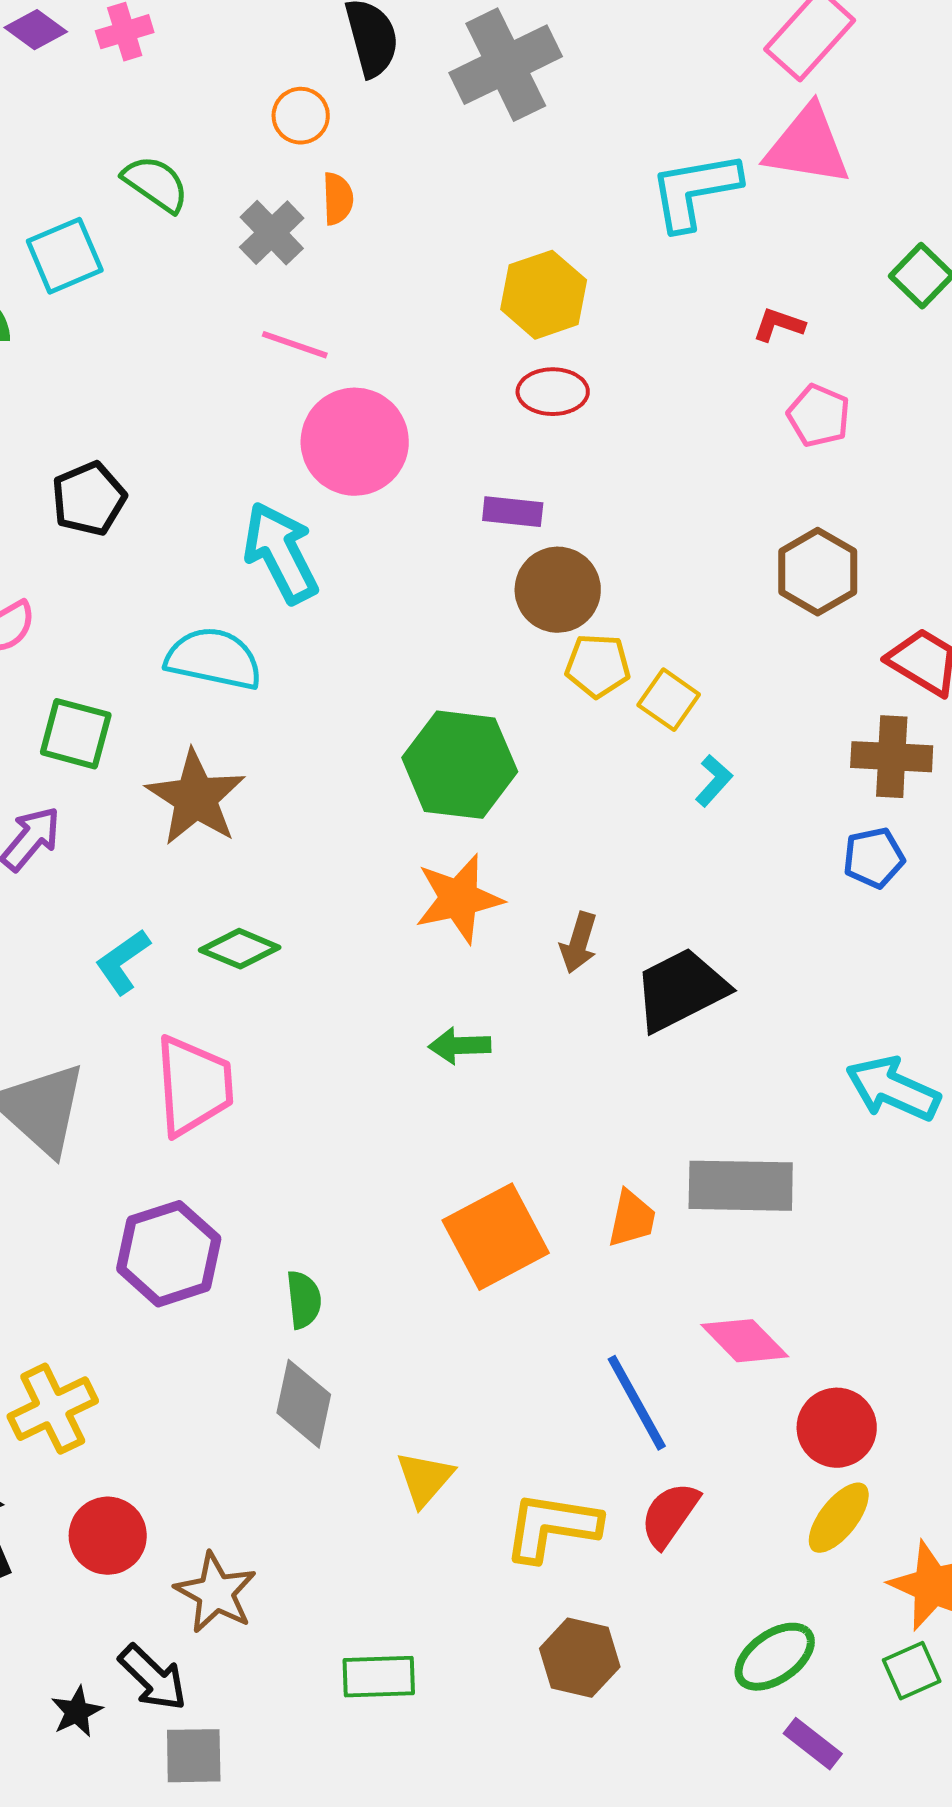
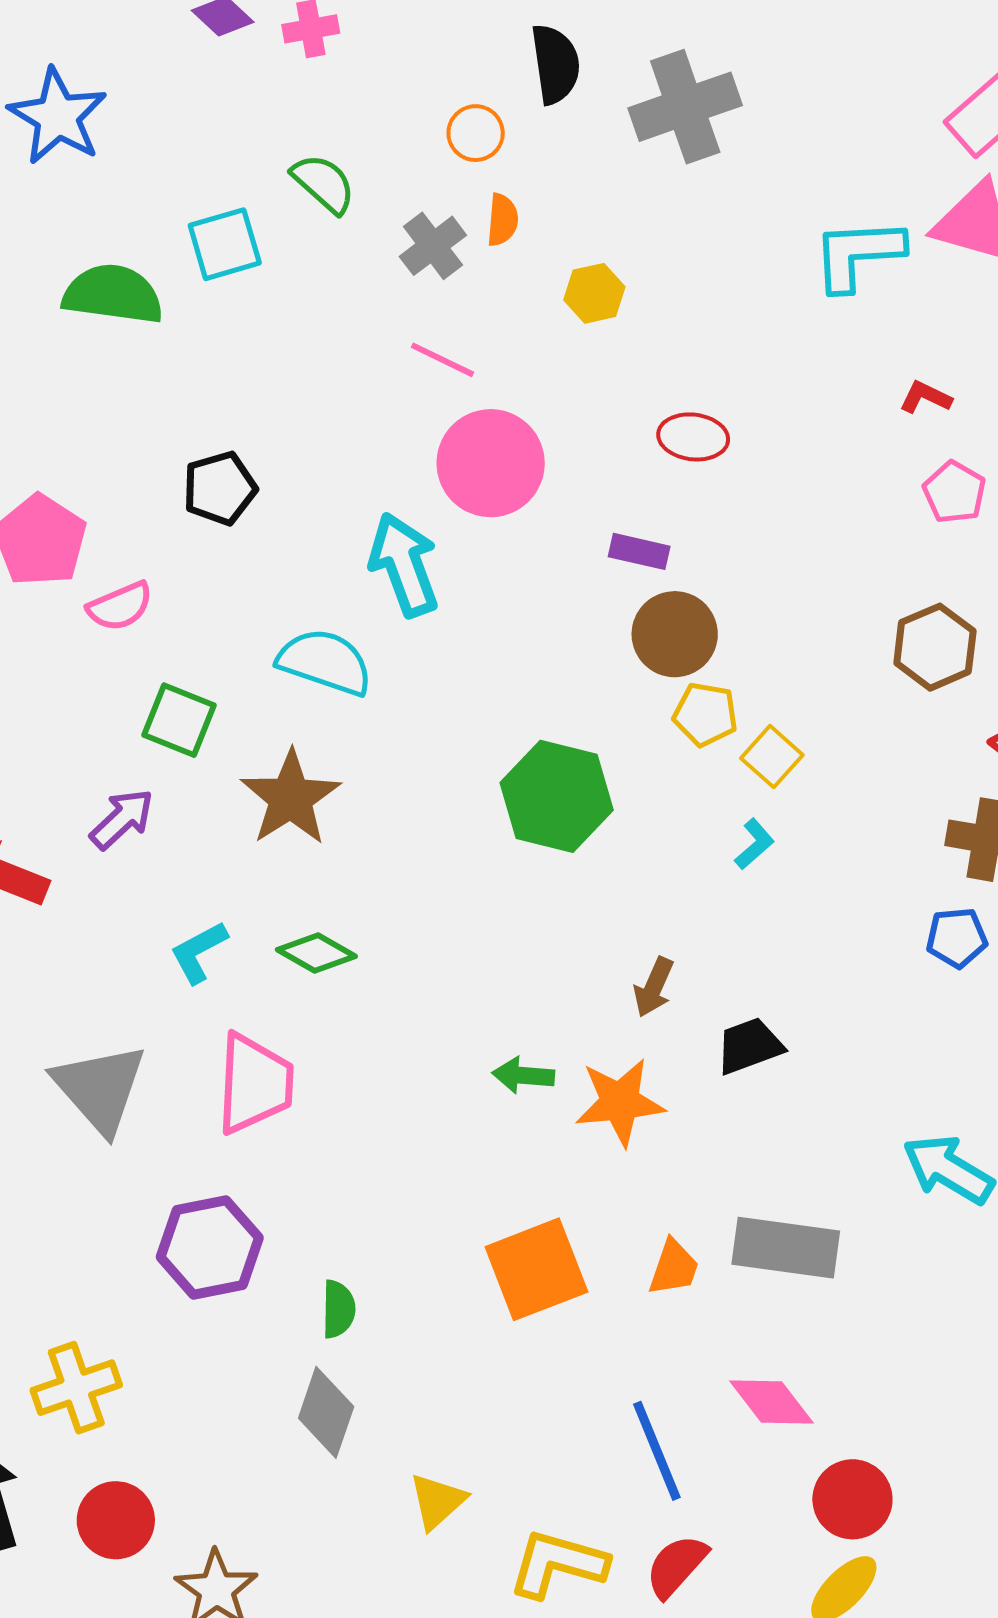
yellow hexagon: (544, 295) -> (594, 293), moved, size x0.7
cyan L-shape: (714, 781) -> (754, 844), moved
orange star: (459, 899) -> (620, 1102), moved
black trapezoid: (681, 990) -> (749, 1046), size x0.7

